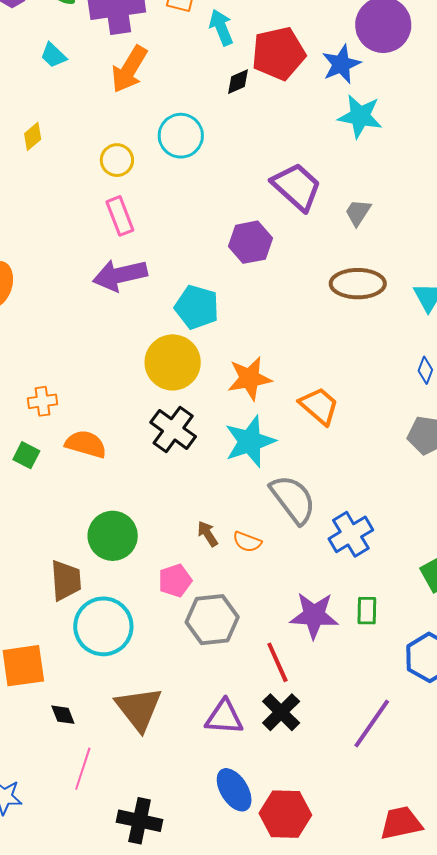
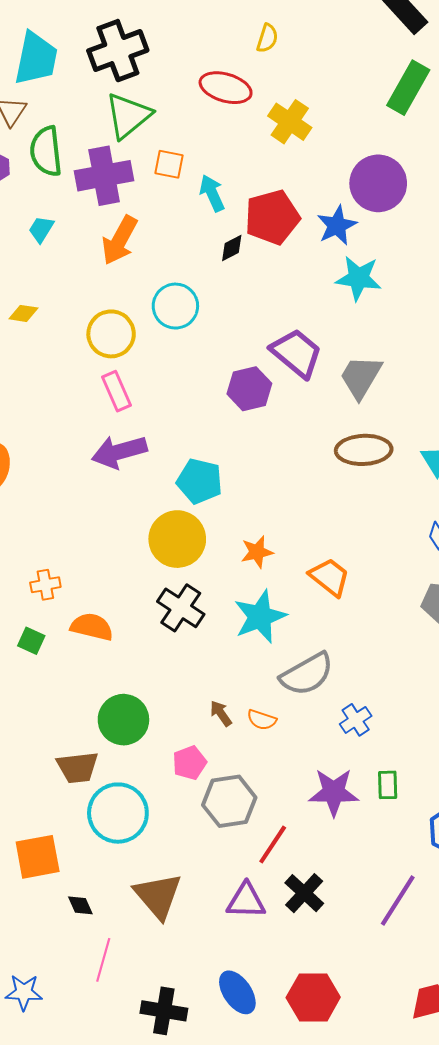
cyan trapezoid: (53, 55) -> (41, 229), turned 80
yellow diamond: (33, 136) -> (23, 313), turned 52
yellow circle: (117, 160) -> (111, 334), size x1.4
gray trapezoid: (358, 213) -> (361, 377), size x1.6
purple hexagon: (250, 242) -> (249, 389), moved
orange star: (250, 378) -> (257, 552), size x0.7
gray semicircle: (293, 499) -> (307, 674), turned 100
blue cross: (351, 534) -> (356, 720), moved, size x0.7
brown trapezoid: (66, 580) -> (77, 767), turned 90
red line: (277, 662) -> (273, 845), moved, turned 60
blue ellipse: (234, 790) -> (237, 992), moved

